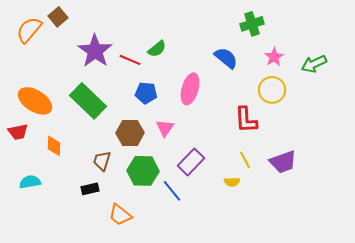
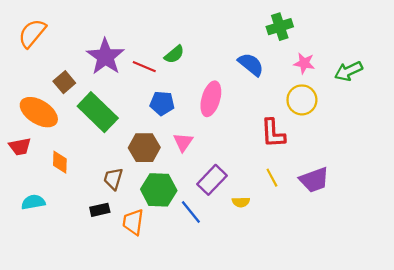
brown square: (58, 17) -> (64, 82), moved
pink star: (274, 57) -> (304, 63), turned -30
yellow semicircle: (232, 182) -> (241, 202), moved
orange trapezoid: (120, 215) -> (133, 222), moved, turned 60

